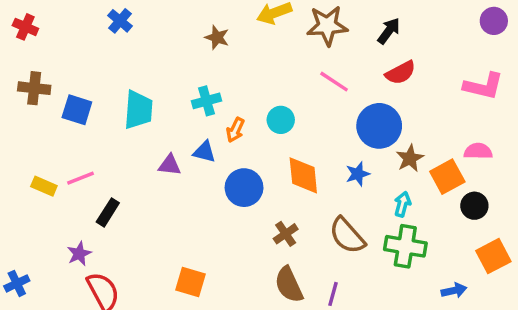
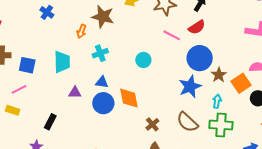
brown star: (217, 37) -> (103, 17), size x1.6
red semicircle: (400, 73) -> (197, 27), moved
orange arrow: (235, 130) -> (81, 31), moved
purple triangle: (170, 165) -> (75, 93), moved
blue star: (358, 174) -> (190, 86), size x1.6
orange diamond: (303, 175) -> (129, 98), moved
pink line: (81, 178) -> (19, 89), moved
blue circle: (244, 188) -> (103, 103), moved

